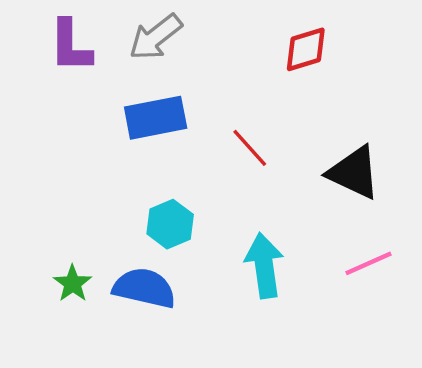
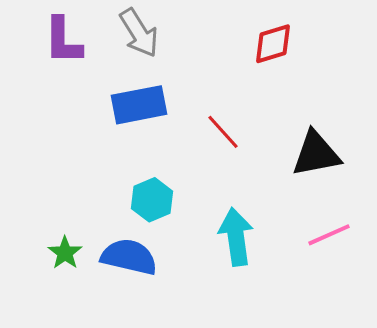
gray arrow: (156, 37) -> (139, 33), turned -84
black triangle: (354, 173) -> (316, 154), turned -36

